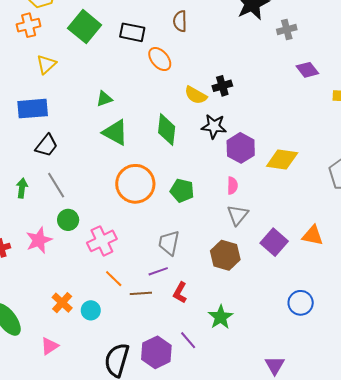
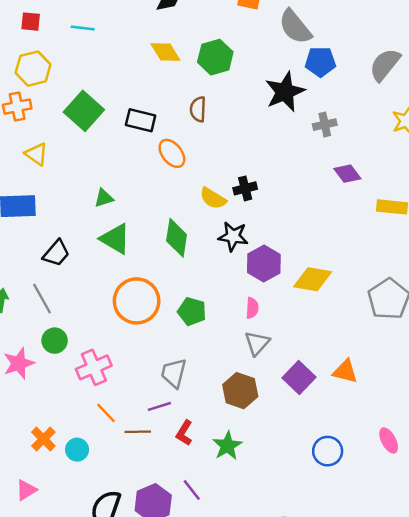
yellow triangle: (46, 64) -> (36, 154), turned -45
black trapezoid: (46, 145) -> (56, 253), moved
green star: (221, 317) -> (227, 446), moved

